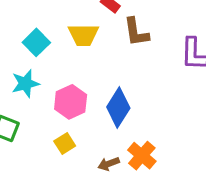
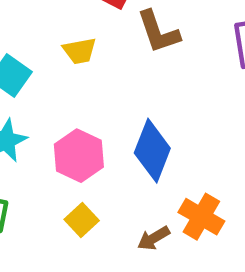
yellow trapezoid: (83, 35) -> (80, 51), size x0.7

